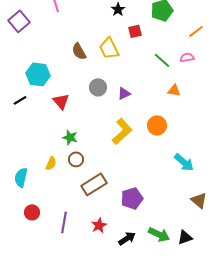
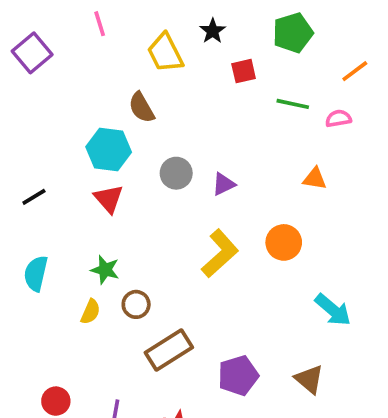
yellow trapezoid: (109, 48) -> (165, 53), moved
green line: (162, 60) -> (293, 104), moved, turned -30
cyan hexagon: (38, 74) -> (109, 149), moved
green star: (70, 137) -> (105, 270), moved
cyan semicircle: (21, 177) -> (36, 273), moved
brown triangle: (199, 200) -> (309, 379), moved

